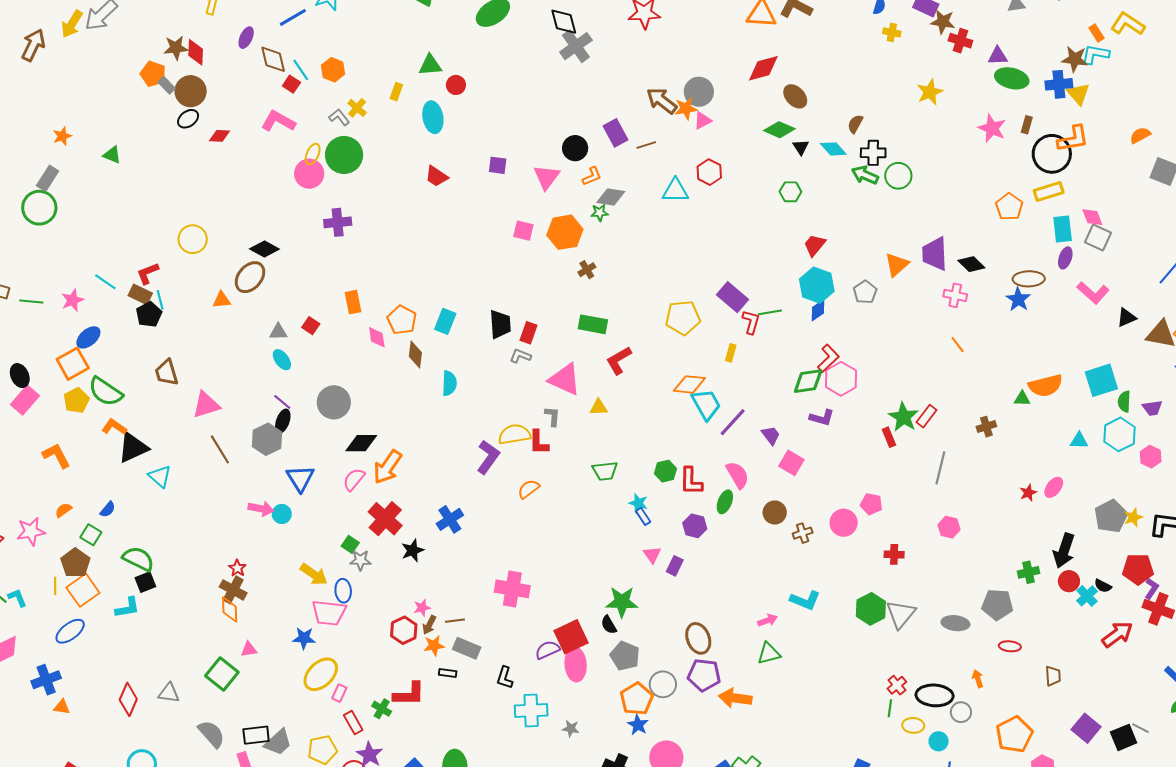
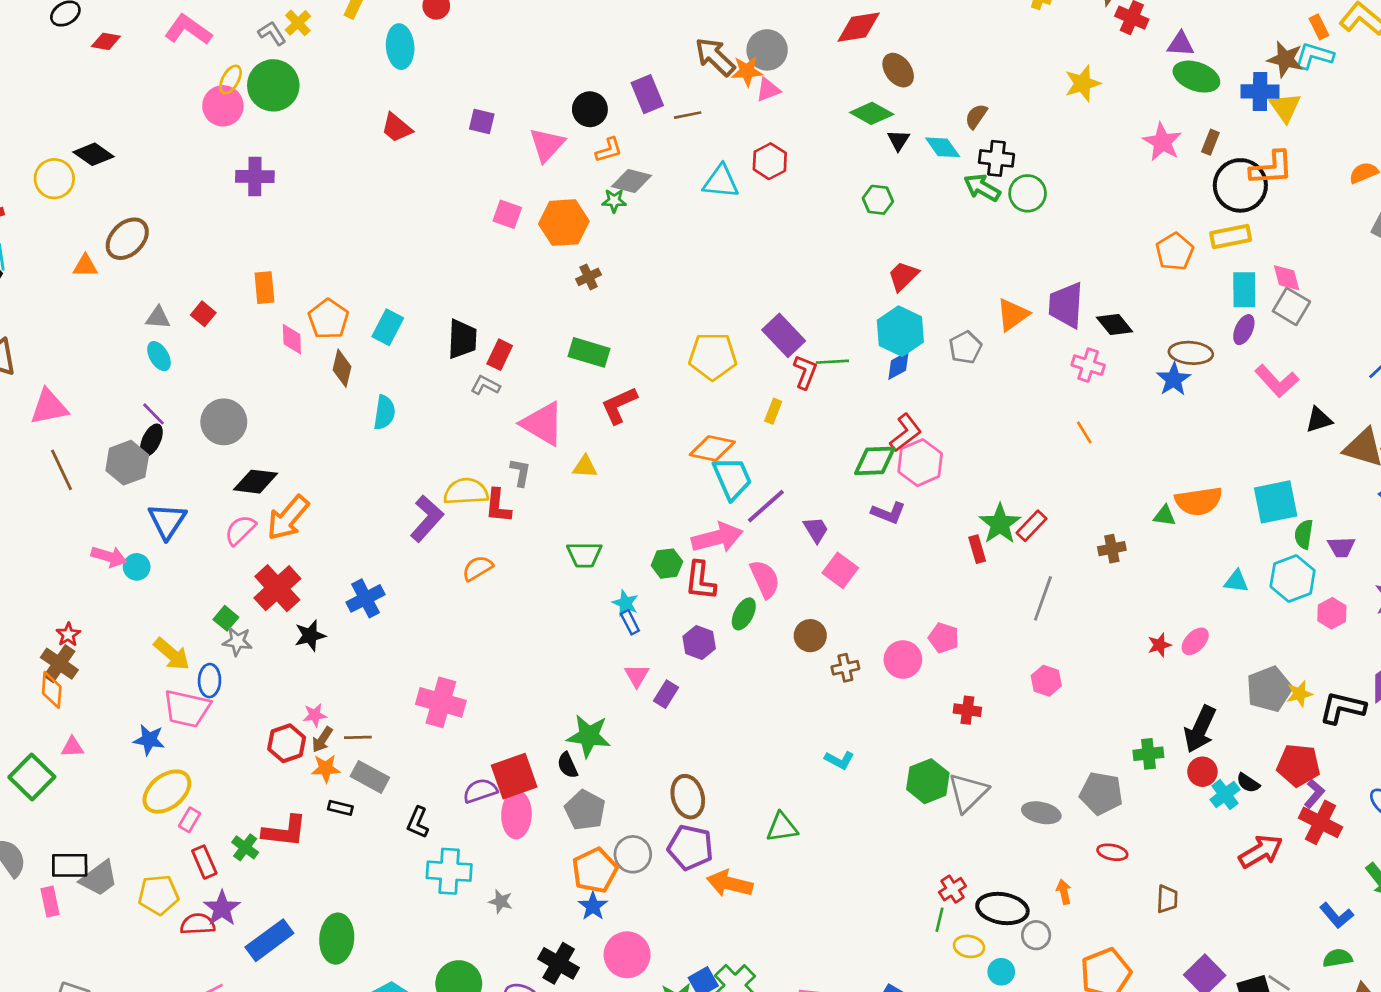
black diamond: (264, 249) -> (94, 154), moved
cyan L-shape: (805, 600) -> (839, 760), size x0.7
pink arrow: (767, 620) -> (717, 538), moved, size x1.8

